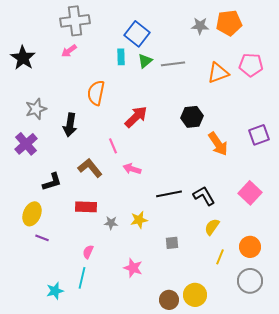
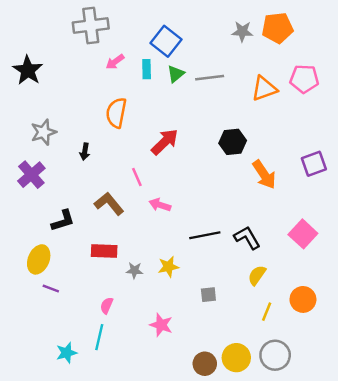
pink arrow: (69, 51) -> (115, 62), moved
black arrow: (70, 125) -> (85, 152), size x0.6
gray circle: (250, 281) -> (275, 355), moved

